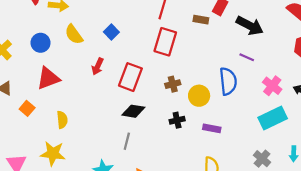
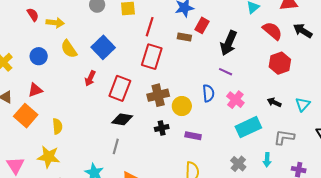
black arrow: (250, 26) -> (229, 43), turned 85
blue square: (111, 32) -> (103, 47), size x1.6
red triangle: (48, 78) -> (35, 90), moved, size x0.7
blue semicircle: (228, 81) -> (208, 93), size x0.7
brown cross: (173, 84) -> (158, 95), size x1.5
pink cross: (272, 86) -> (235, 100), moved
orange square: (27, 108) -> (26, 116), size x1.6

